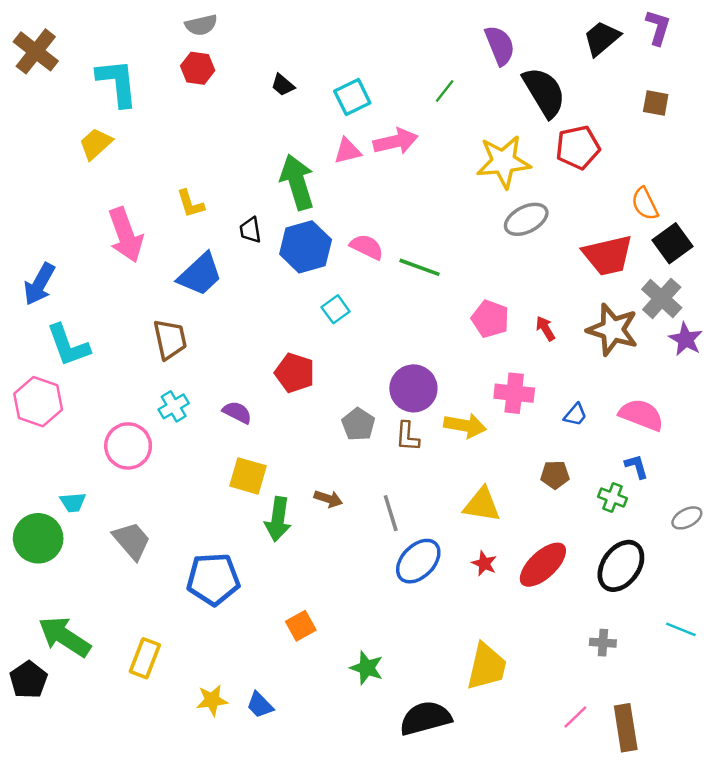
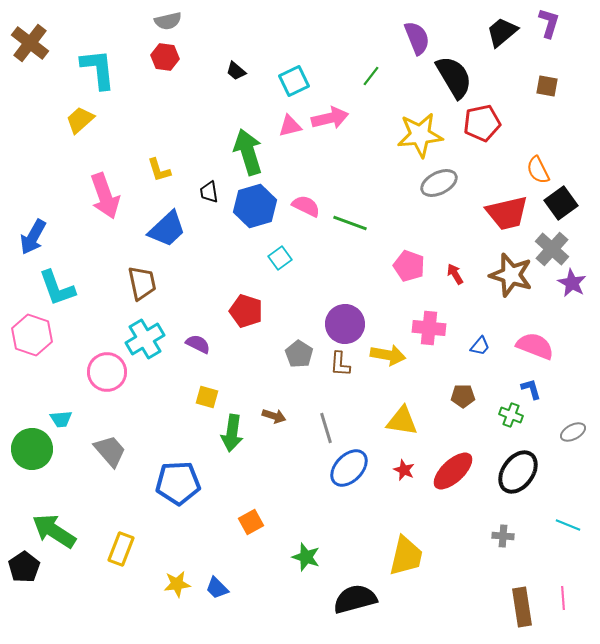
cyan cross: (174, 406) -> (145, 339), size x1.5
yellow square: (248, 476) -> (207, 397), size x0.7
pink line: (575, 717) -> (563, 598), moved, turned -50

